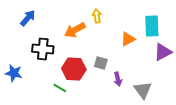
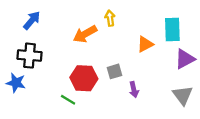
black cross: (43, 49) -> (29, 56), moved
gray square: (101, 63) -> (115, 71), turned -32
gray triangle: (143, 90) -> (183, 95), moved

